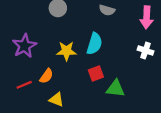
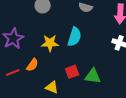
red square: (96, 74) -> (72, 72), moved
yellow triangle: (56, 100) -> (52, 87), moved

